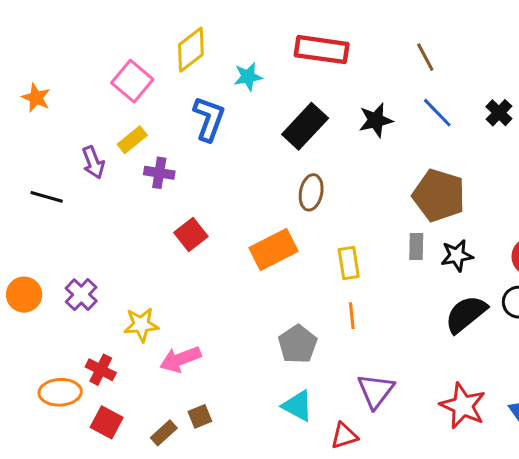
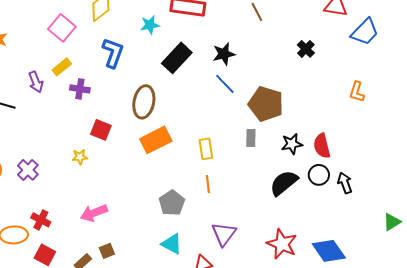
cyan star: (248, 77) -> (150, 25), moved
blue line: (437, 113) -> (225, 84), moved
brown ellipse: (311, 192) -> (144, 102), moved, size x1.4
red square: (191, 234) -> (101, 130), turned -30
black star: (457, 256) -> (292, 144), moved
yellow star: (141, 325) -> (80, 157), moved, size x0.7

